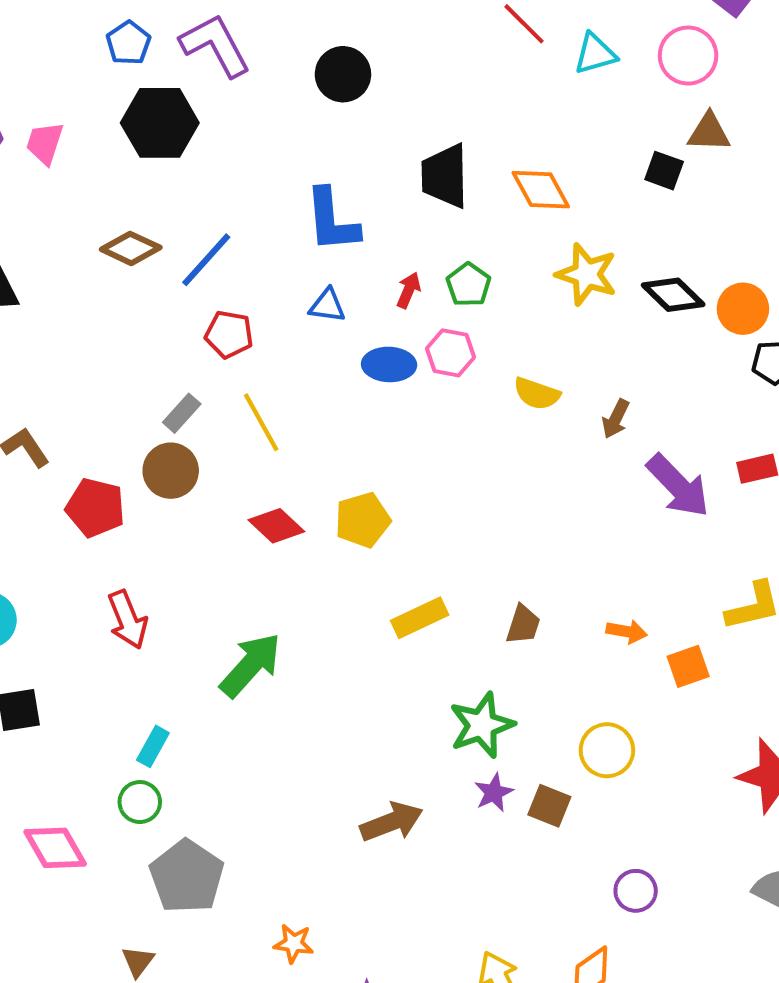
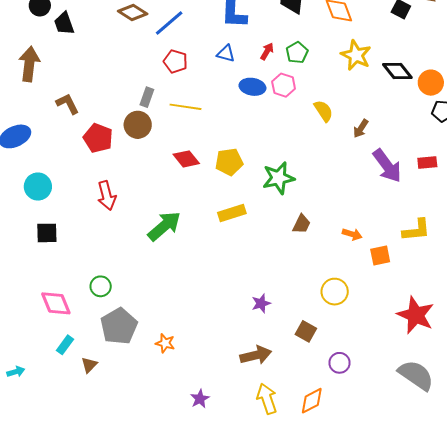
yellow semicircle: (537, 394) -> (323, 111), turned -150
gray rectangle: (182, 413) -> (147, 97), turned -30
yellow line: (261, 422) -> (186, 107), turned -60
yellow rectangle: (420, 618) -> (232, 213), moved
green star: (482, 725) -> (279, 178), moved
cyan rectangle: (153, 746) -> (65, 345), moved
purple star: (494, 793) -> (261, 303), moved
brown square: (549, 806) -> (306, 331), moved
brown arrow: (392, 822) -> (256, 355), moved
orange star: (294, 944) -> (165, 343), moved

